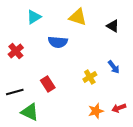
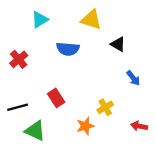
black triangle: (113, 26) -> (118, 44), moved
yellow cross: (90, 77) -> (105, 107), moved
red arrow: (119, 108) -> (139, 126), turned 32
orange star: (96, 111) -> (85, 126), moved

